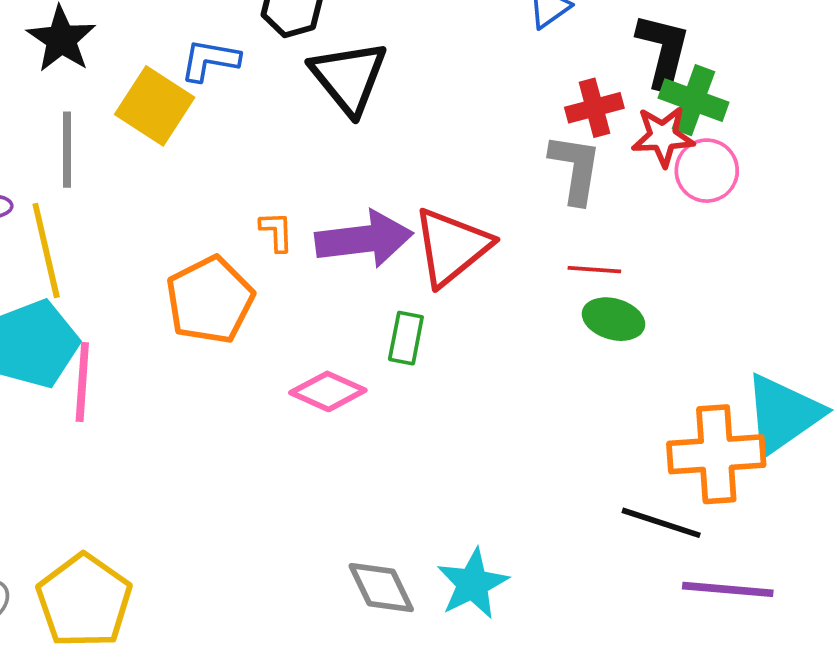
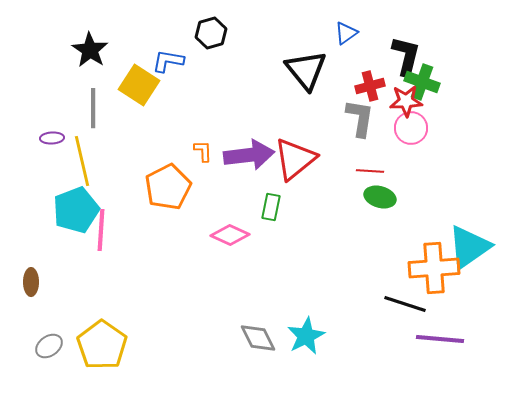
black triangle: (349, 77) -> (306, 70), moved
pink circle: (707, 171) -> (411, 128), moved

